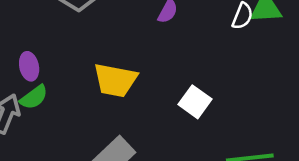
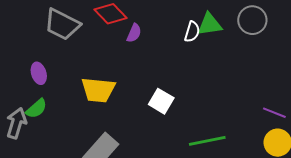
purple ellipse: (29, 66) -> (39, 73), moved

